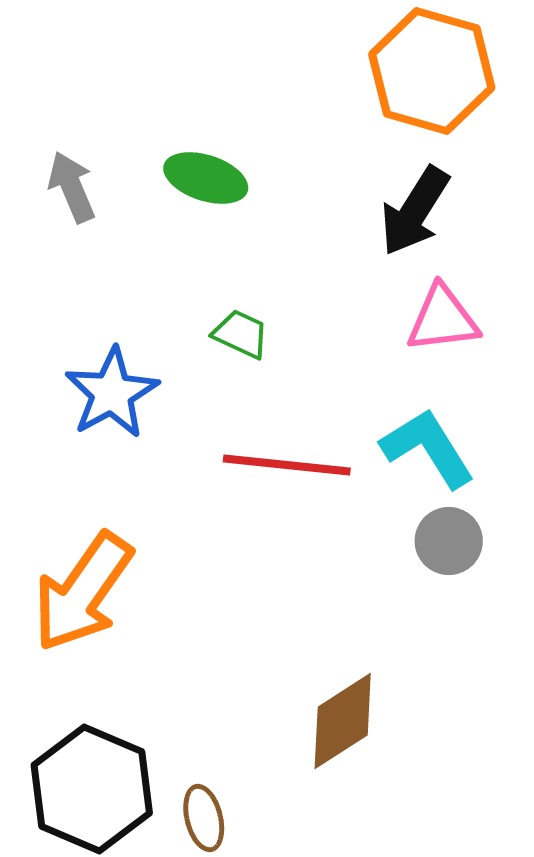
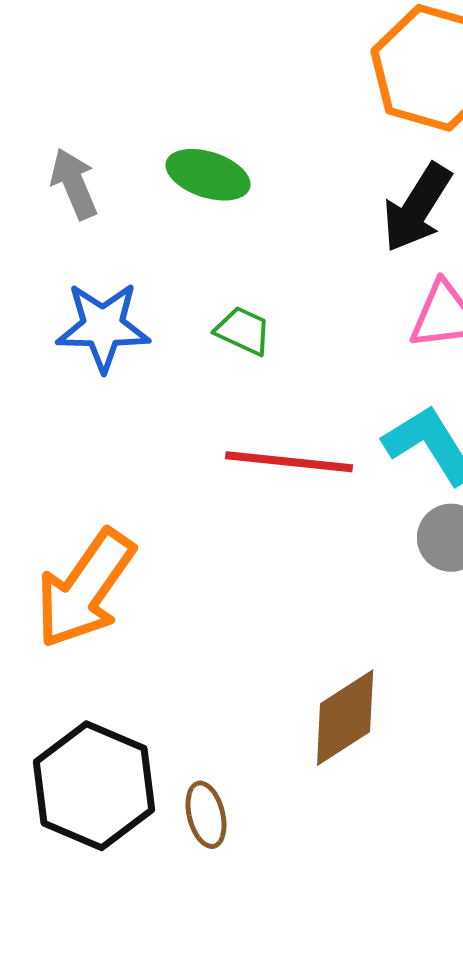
blue star: (112, 393) -> (103, 327), moved, turned 30

